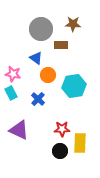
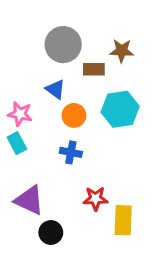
brown star: (73, 24) -> (122, 51), moved
cyan hexagon: (74, 86) -> (120, 109), moved
blue cross: (38, 99) -> (71, 152), moved, turned -32
black circle: (60, 151) -> (51, 233), moved

